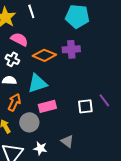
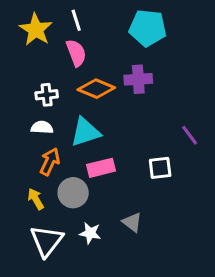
pink semicircle: (19, 39) -> (76, 53), moved, turned 42
white cross: (12, 59) -> (47, 95), turned -32
purple line: (104, 100) -> (190, 135), moved

